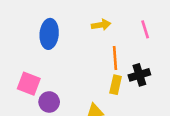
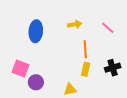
pink line: (145, 29) -> (108, 28), turned -32
black cross: (139, 75) -> (113, 68), moved

